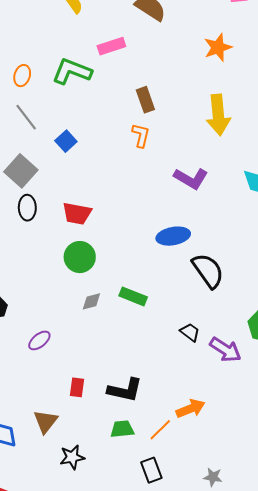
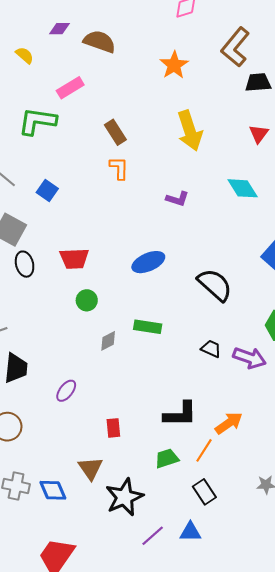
purple L-shape: (191, 178) -> (177, 199), size x0.7
blue ellipse: (173, 236) -> (148, 262), moved
green circle: (80, 257) -> (87, 300), size x0.7
black L-shape: (125, 390) -> (180, 414), moved
black star: (72, 457) -> (124, 497), size x1.5

